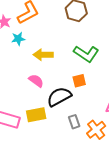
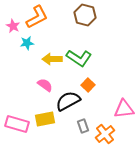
green L-shape: (86, 54) -> (79, 58), moved
orange square: (79, 81) -> (88, 85), turned -32

